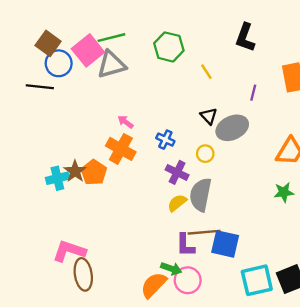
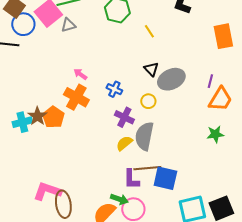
gray triangle: (111, 65) -> (68, 25), size x0.6
purple line: (253, 93) -> (210, 81), moved
pink L-shape: (69, 251) -> (47, 191), moved
brown ellipse: (83, 274) -> (63, 204), moved

